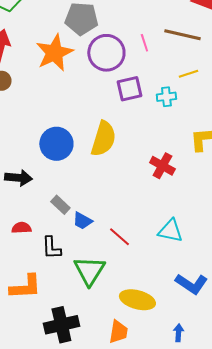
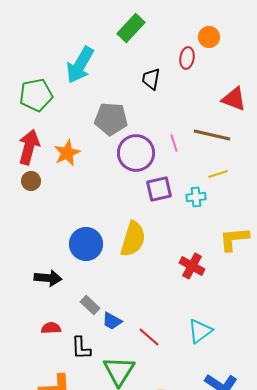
orange star: (54, 53) -> (67, 153), moved, size x0.7
cyan triangle: (170, 231) -> (200, 331), turned -48

